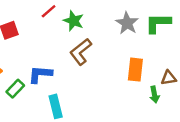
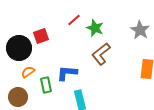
green rectangle: (15, 89) -> (46, 85), turned -56

